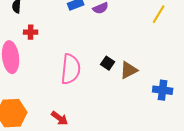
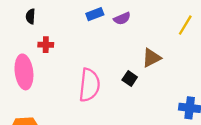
brown triangle: (129, 70) -> (151, 58), moved

